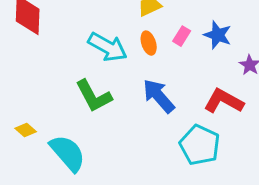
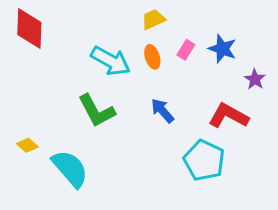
blue arrow: (159, 96) -> (162, 111), size x0.7

